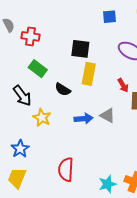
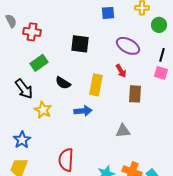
green rectangle: (38, 69) -> (39, 63), turned -72
yellow rectangle: (89, 74) -> (96, 85), moved
red arrow: (123, 85) -> (121, 71), moved
gray triangle: (107, 115) -> (123, 131), moved, turned -35

